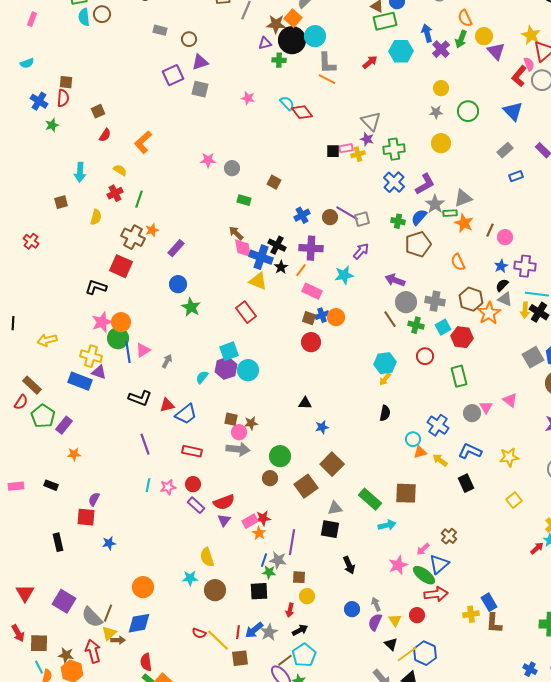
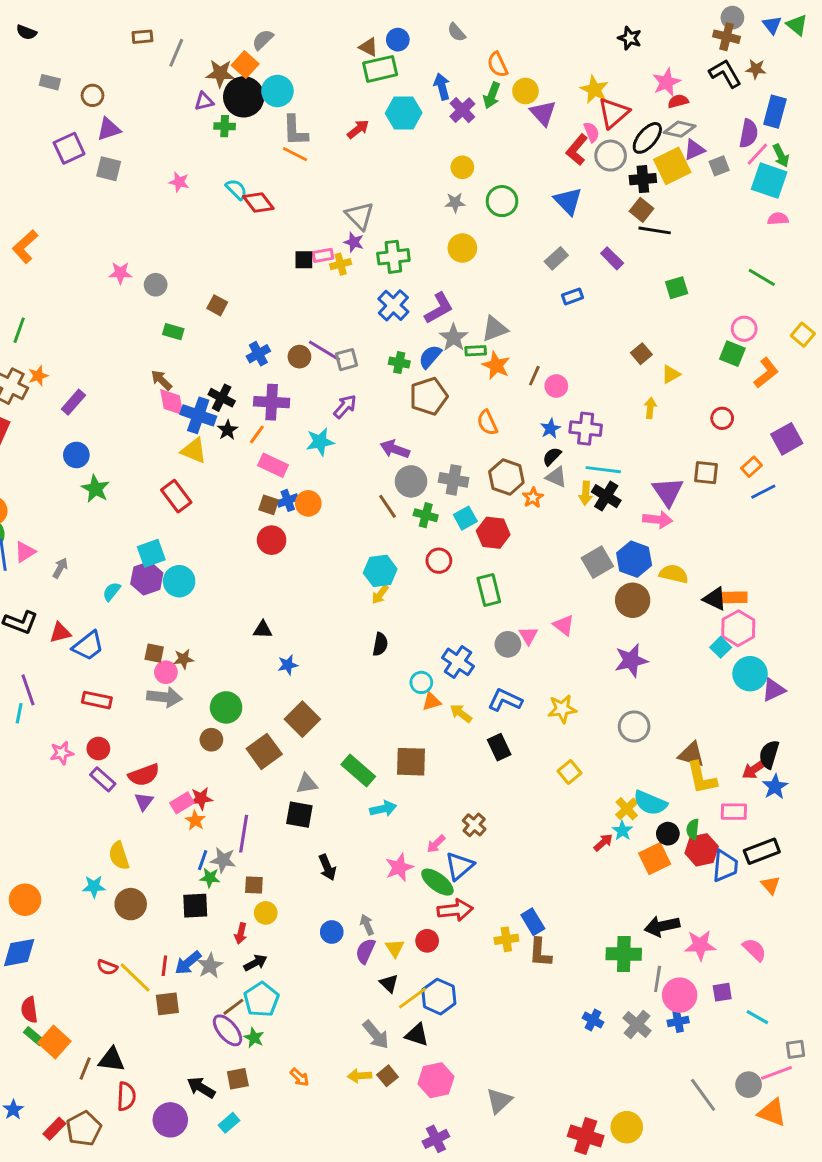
orange star: (489, 313) -> (533, 498), size x0.6
cyan line: (148, 485) -> (19, 713), moved

